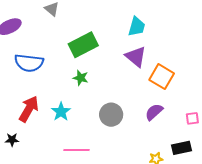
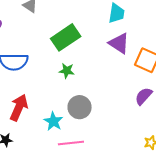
cyan star: (61, 112) -> (53, 121), moved
gray circle: (111, 115) -> (80, 107), moved

